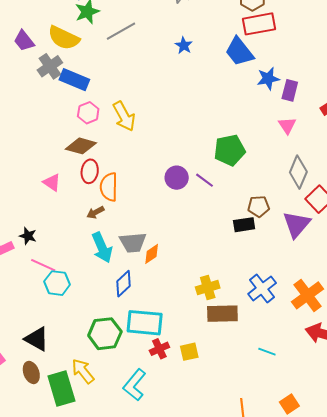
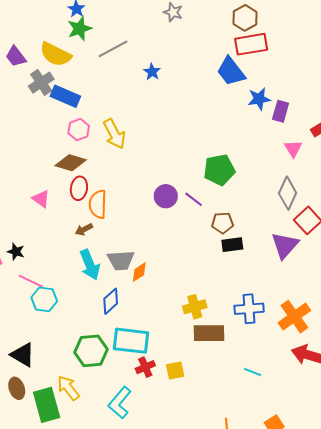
blue star: (184, 45) -> (152, 72), moved
pink triangle: (287, 125) -> (293, 149), moved
brown pentagon: (259, 206) -> (222, 223), moved
blue cross: (262, 289) -> (249, 309), turned 32

